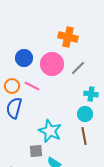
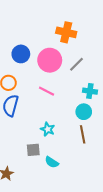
pink line: (32, 86) -> (47, 91), moved
cyan star: (50, 131) -> (48, 129), size x0.6

